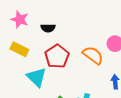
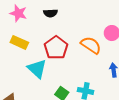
black semicircle: (48, 28) -> (50, 13), moved

